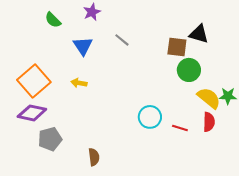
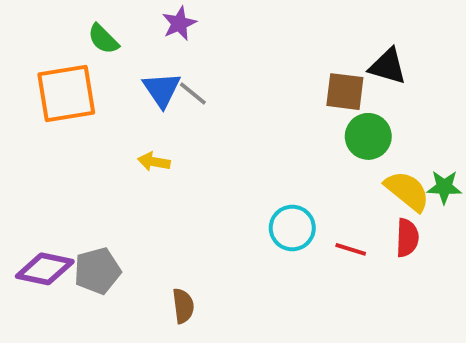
gray line: (122, 40) -> (193, 94), moved
orange square: (34, 81) -> (66, 94), moved, turned 32
purple diamond: (32, 113) -> (45, 269), moved

